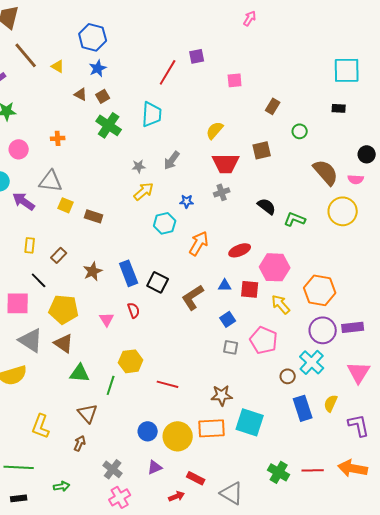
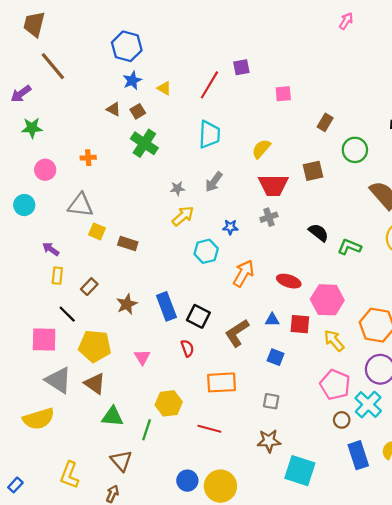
pink arrow: (250, 18) -> (346, 21), moved
yellow triangle: (58, 66) -> (164, 88), moved
cyan trapezoid: (152, 114) -> (209, 134), moved
green circle: (300, 131) -> (355, 150), size x1.5
purple arrow: (24, 201) -> (51, 249), moved, size x0.7
red ellipse: (240, 250) -> (289, 281), turned 40
red semicircle: (134, 310) -> (187, 348), moved
blue square: (228, 319) -> (276, 357), turned -35
pink pentagon: (264, 340) -> (335, 385), moved
gray square: (231, 347) -> (271, 401), moved
orange rectangle: (212, 428) -> (222, 382), moved

